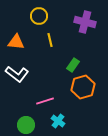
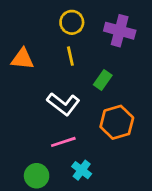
yellow circle: (39, 16) -> (72, 22), moved
green rectangle: (73, 65) -> (103, 80), moved
white L-shape: (17, 74) -> (63, 104), moved

